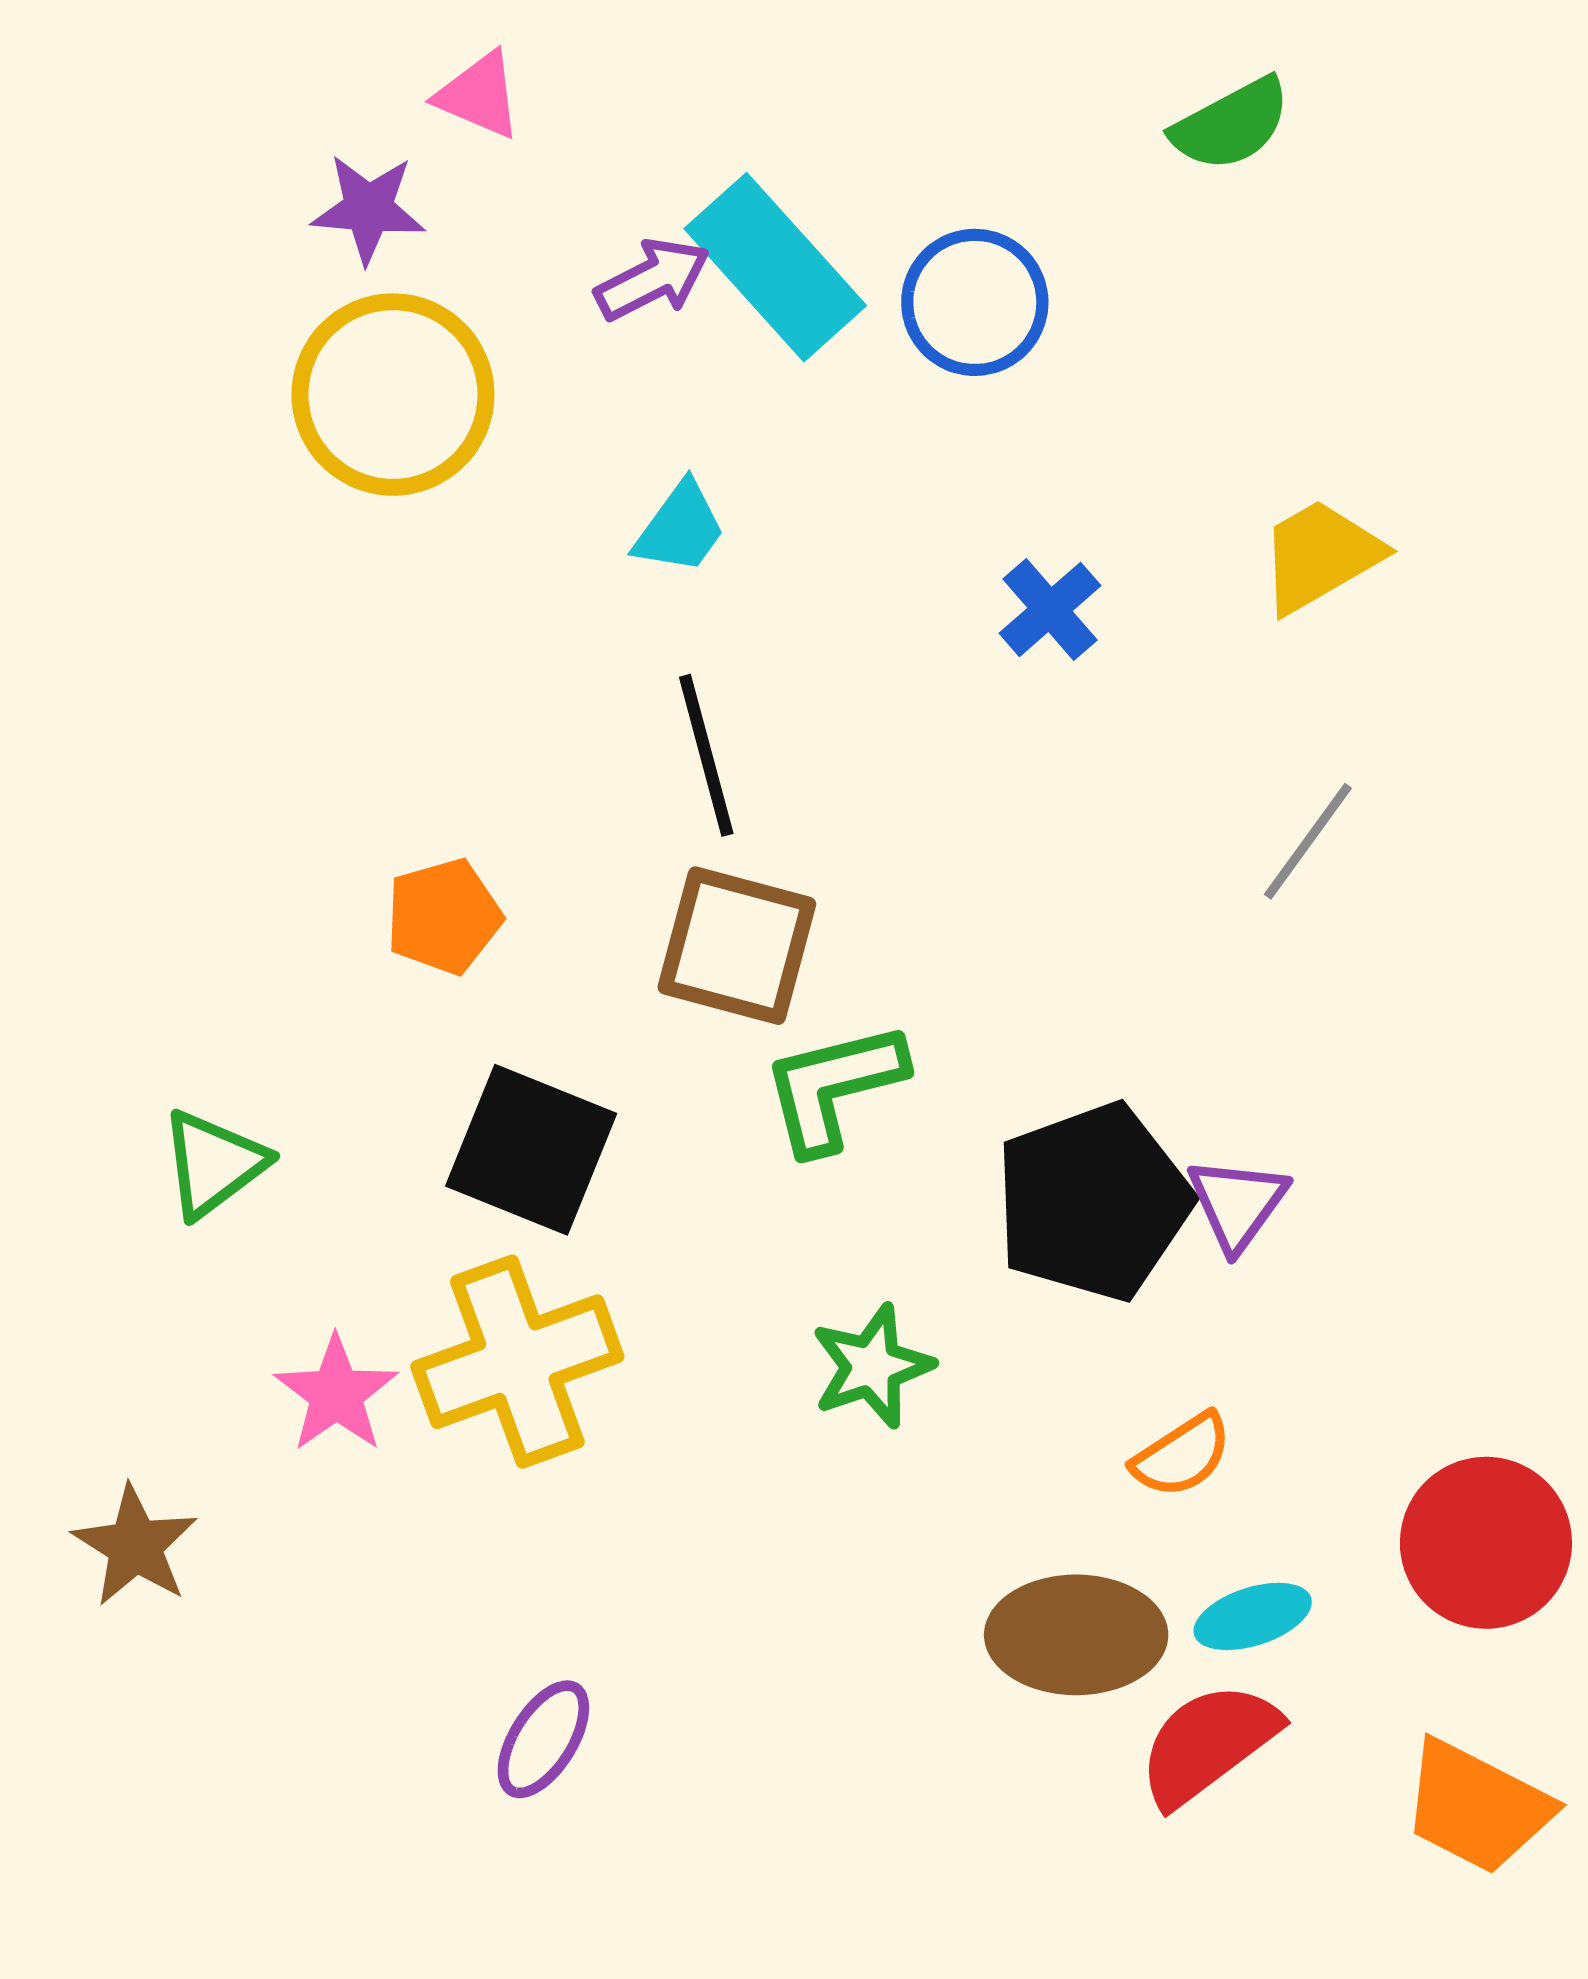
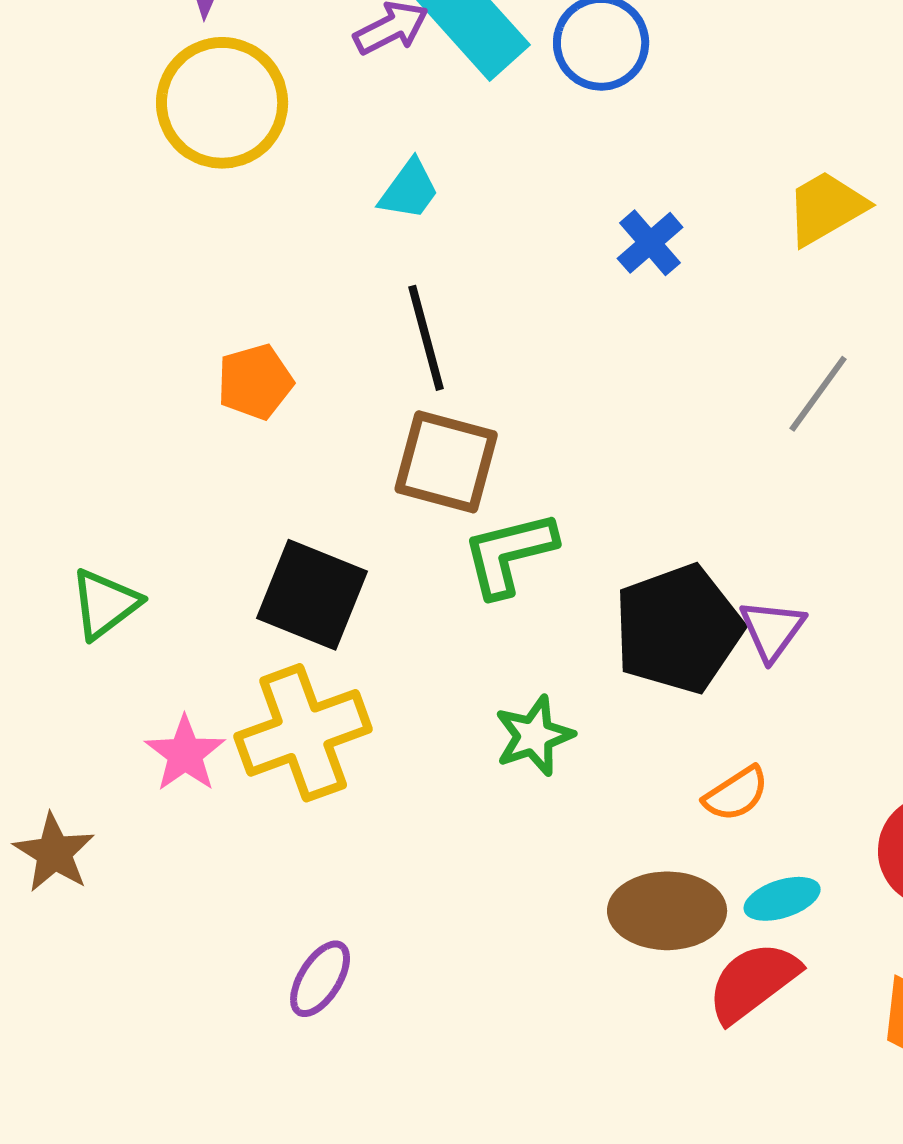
orange pentagon: (444, 916) -> (255, 382), moved

